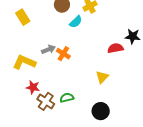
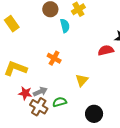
cyan semicircle: (76, 22) -> (65, 26), turned -56
gray arrow: (48, 49) -> (40, 92), moved
yellow triangle: (102, 77) -> (82, 80), moved

